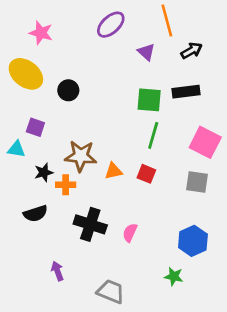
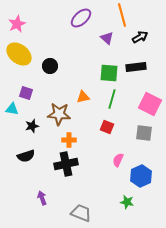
pink star: (41, 33) -> (17, 24), moved, turned 30
orange triangle: (114, 171) -> (83, 97), moved
orange cross: (66, 185) -> (69, 140), moved
black cross: (90, 224) -> (66, 164), turned -30
pink semicircle: (130, 233) -> (118, 160), moved

